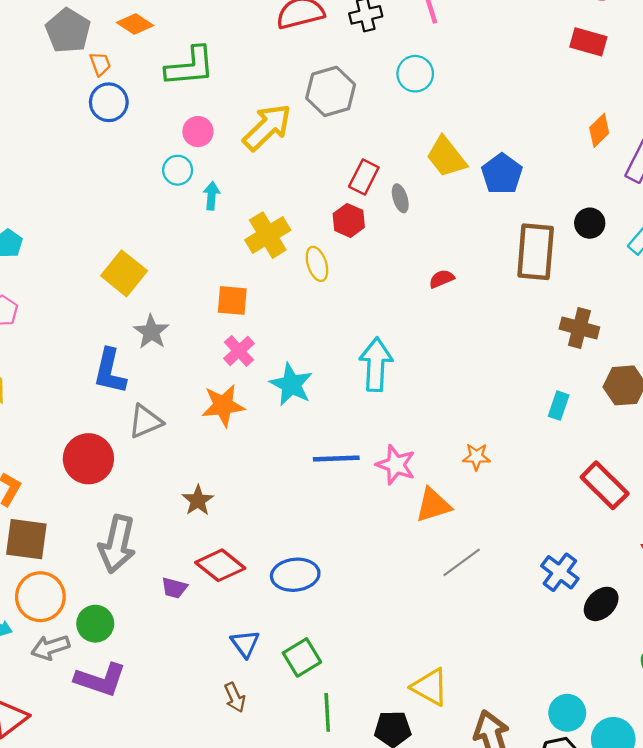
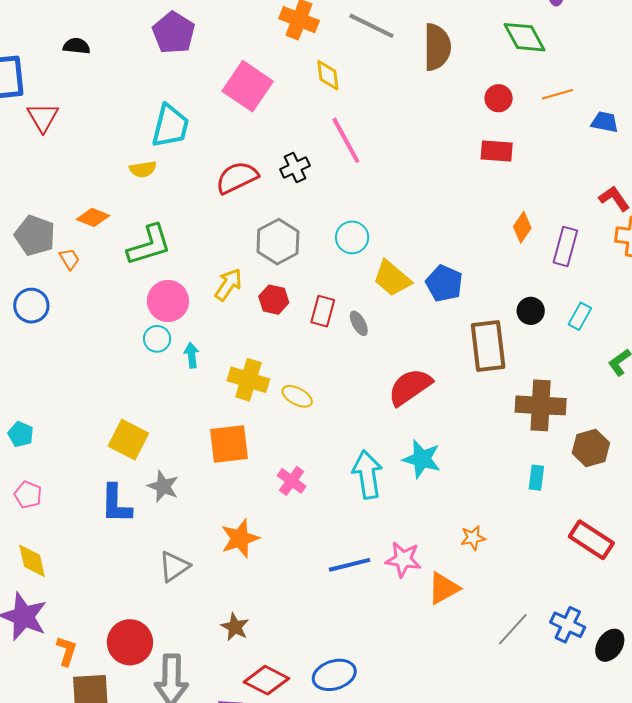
cyan circle: (415, 74) -> (352, 237), moved
blue circle: (109, 102) -> (31, 306), moved
yellow arrow: (267, 127) -> (228, 285), size x0.7
pink circle: (198, 132) -> (168, 301), size x1.5
red hexagon: (349, 220) -> (274, 300), moved
yellow cross: (268, 235) -> (248, 380), turned -30
yellow ellipse: (317, 264) -> (297, 396), turned -32
red semicircle: (442, 279) -> (410, 387), size x2.0
orange square: (232, 300) -> (229, 444), size x1.4
brown cross: (579, 328) -> (541, 405), size x1.4
pink cross: (239, 351) -> (292, 481), moved
blue L-shape: (110, 371) -> (116, 504), moved
cyan star: (291, 384) -> (422, 459), moved
red circle: (88, 459) -> (130, 642), moved
gray line: (462, 562) -> (513, 629), moved

